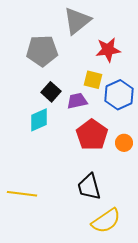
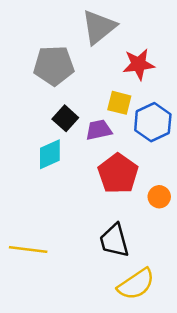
orange circle: (124, 143) -> (159, 197), moved

